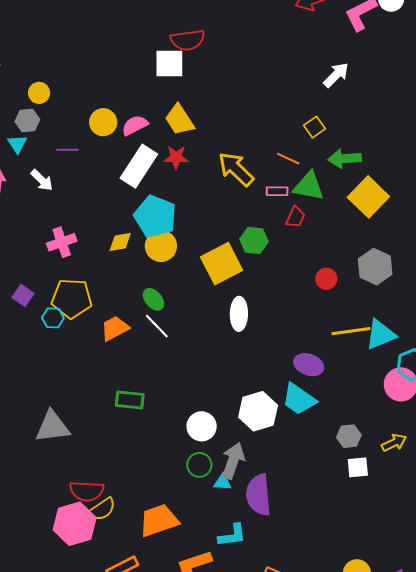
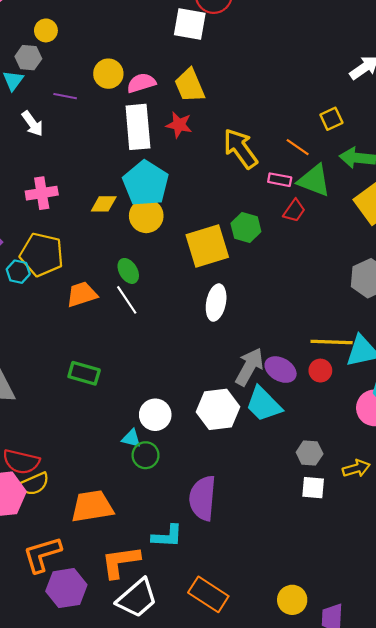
white rectangle: (139, 166) -> (138, 127), turned -48
red circle: (326, 279) -> (320, 371), moved
gray arrow: (233, 461) -> (249, 367), moved
cyan triangle: (223, 482) -> (131, 438), moved

